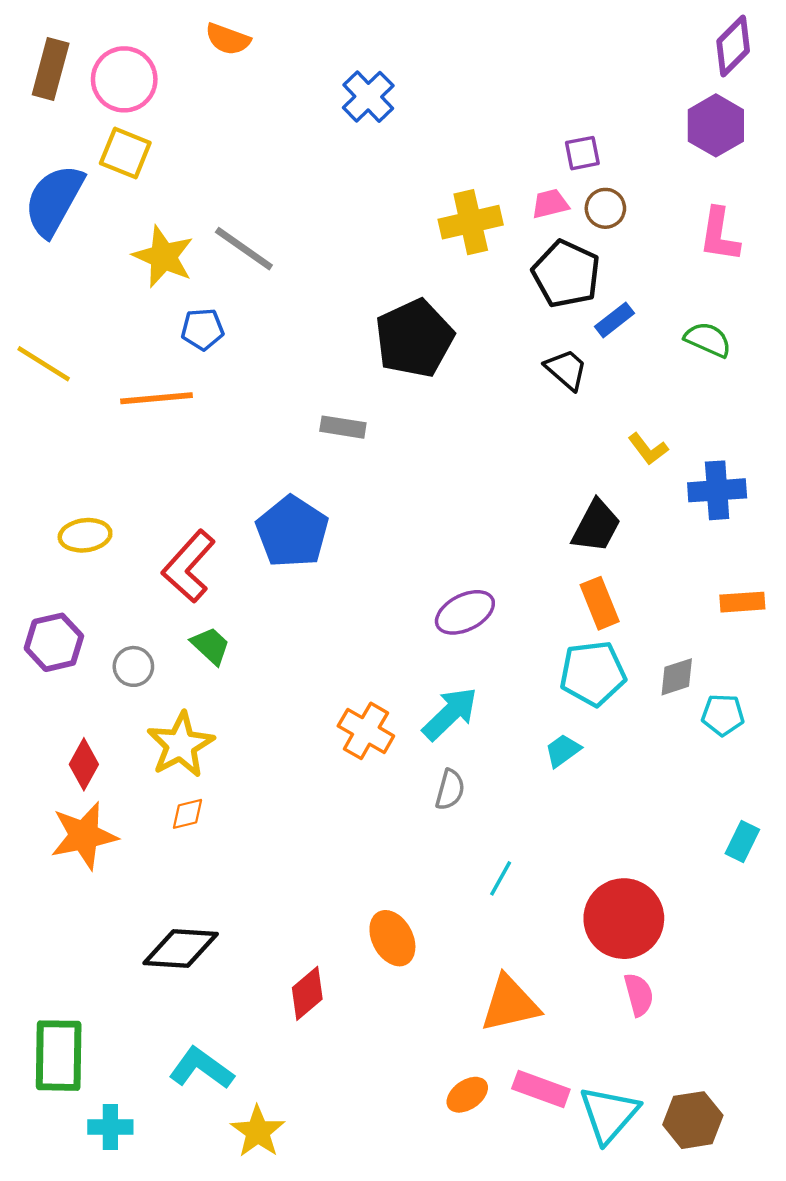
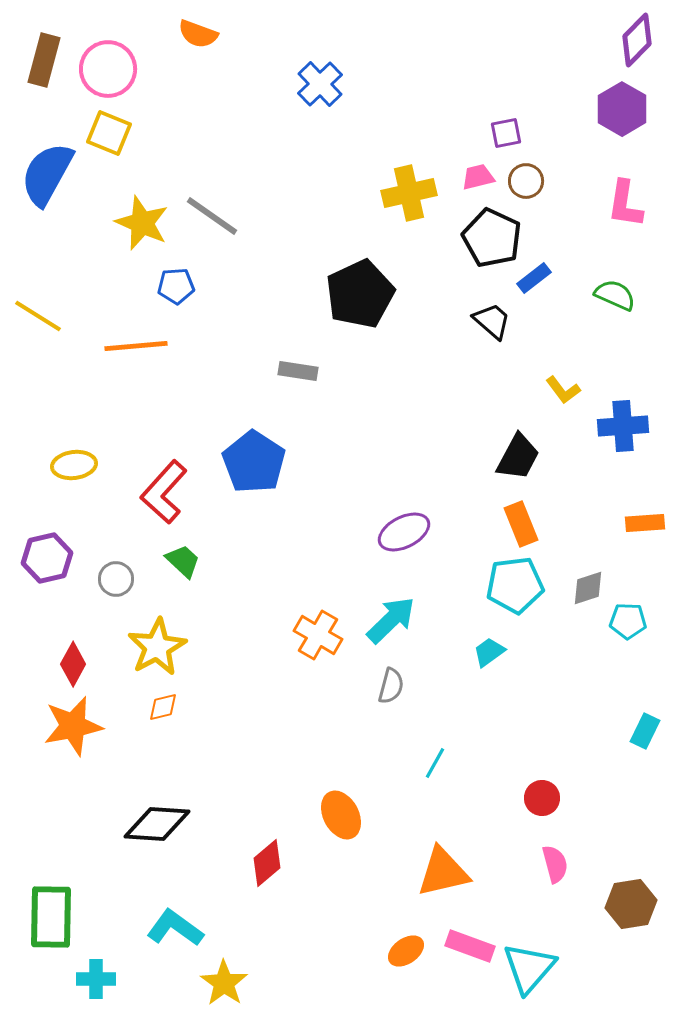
red circle: (624, 919) -> (542, 798), size x0.5
brown hexagon: (693, 1120) -> (631, 904), moved

